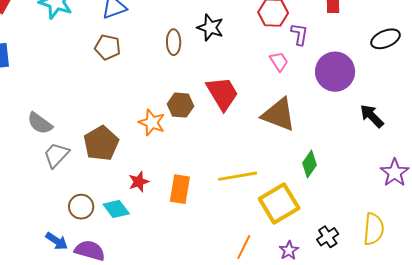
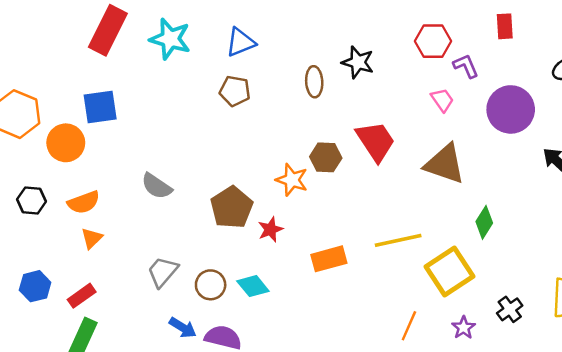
purple L-shape: (299, 34) -> (466, 66), turned -30
gray trapezoid: (56, 155) -> (163, 272), moved
red star: (139, 182) -> (270, 229), moved
orange rectangle: (180, 189) -> (329, 259), turned 68

